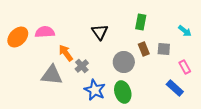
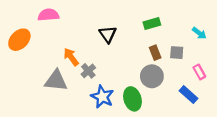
green rectangle: (141, 22) -> (152, 23), turned 63
pink semicircle: (45, 32) -> (48, 15), moved
gray circle: (124, 62) -> (152, 76), moved

